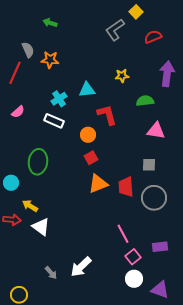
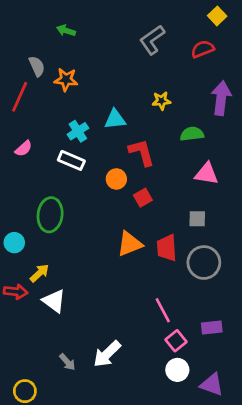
yellow square: (136, 12) -> (217, 16), moved
red square: (91, 158) -> (143, 198), moved
yellow arrow: (30, 206) -> (39, 273), turned 105

